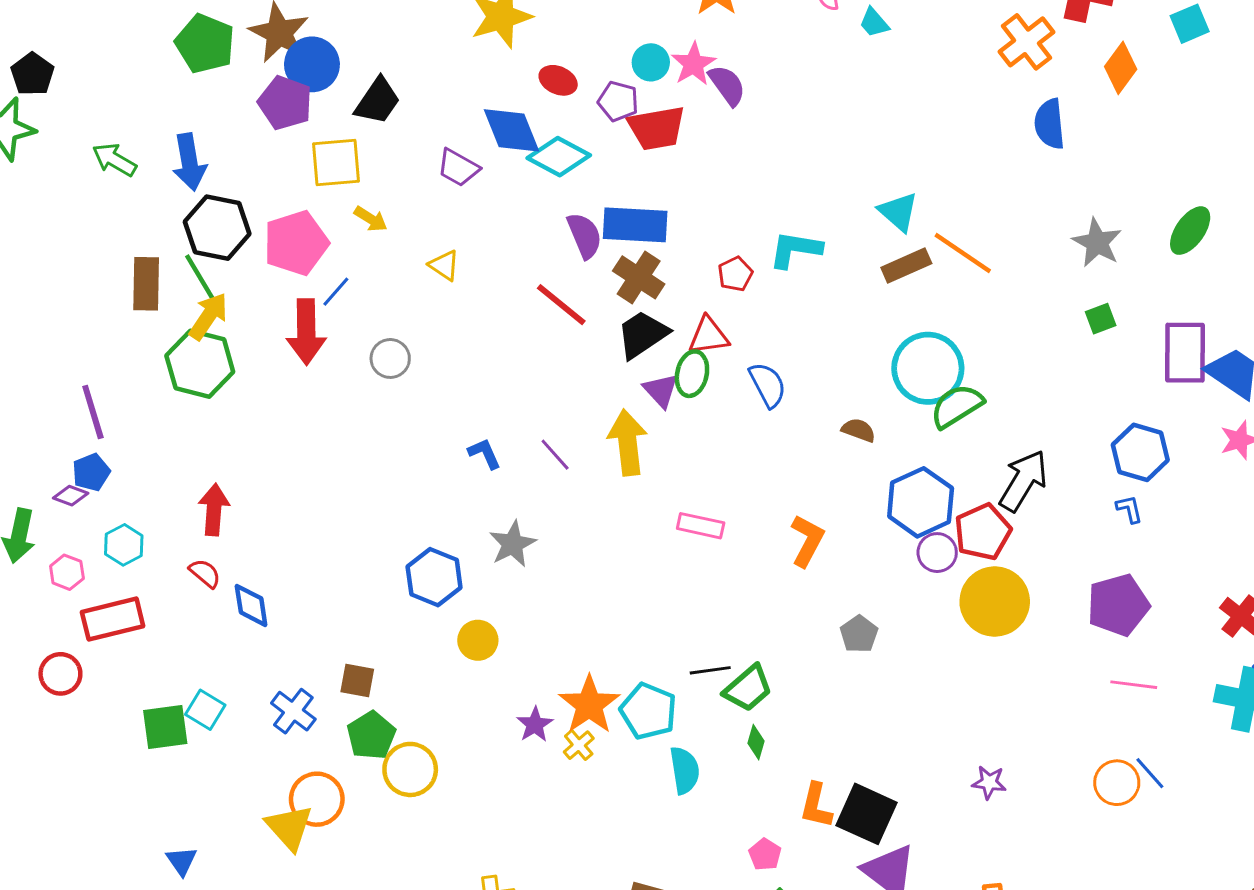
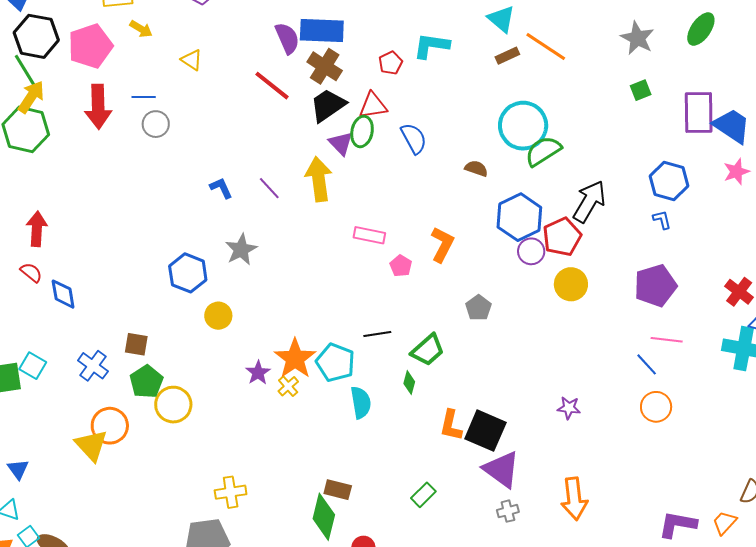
brown rectangle: (906, 266) -> (507, 56), size x0.7
blue line: (336, 292) -> (144, 97), moved, turned 50
yellow circle: (995, 602) -> (571, 284), size x0.7
green trapezoid: (748, 688) -> (428, 350), moved
blue line: (1150, 773) -> (647, 364), moved
pink pentagon: (765, 854) -> (401, 266), moved

